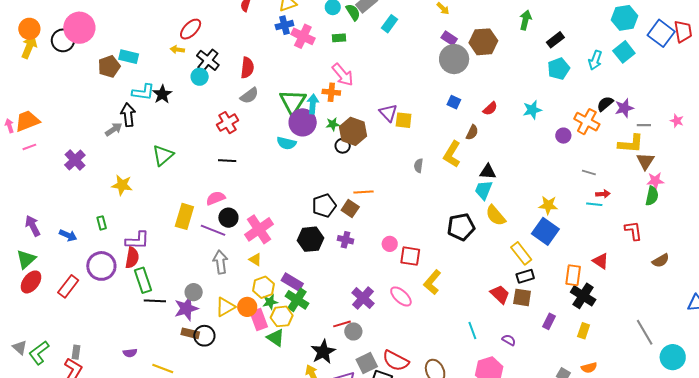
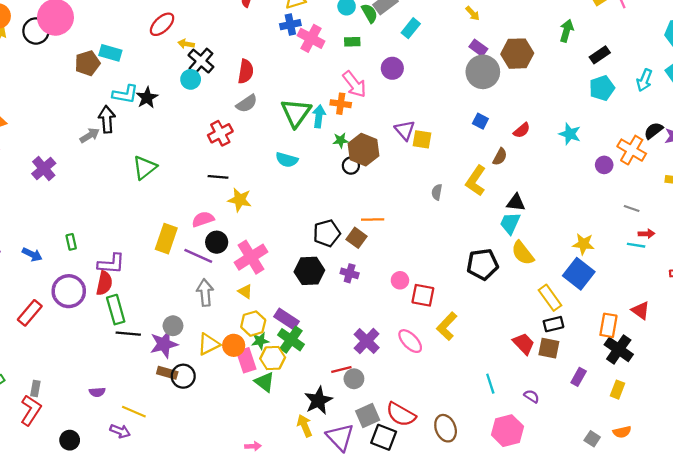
red ellipse: (191, 29) -> (162, 24), moved
yellow arrow: (177, 50) -> (186, 44), moved
cyan star: (532, 110) -> (570, 134), turned 30
purple circle: (303, 122) -> (392, 68), moved, size x0.7
yellow star: (122, 185) -> (240, 200), moved

